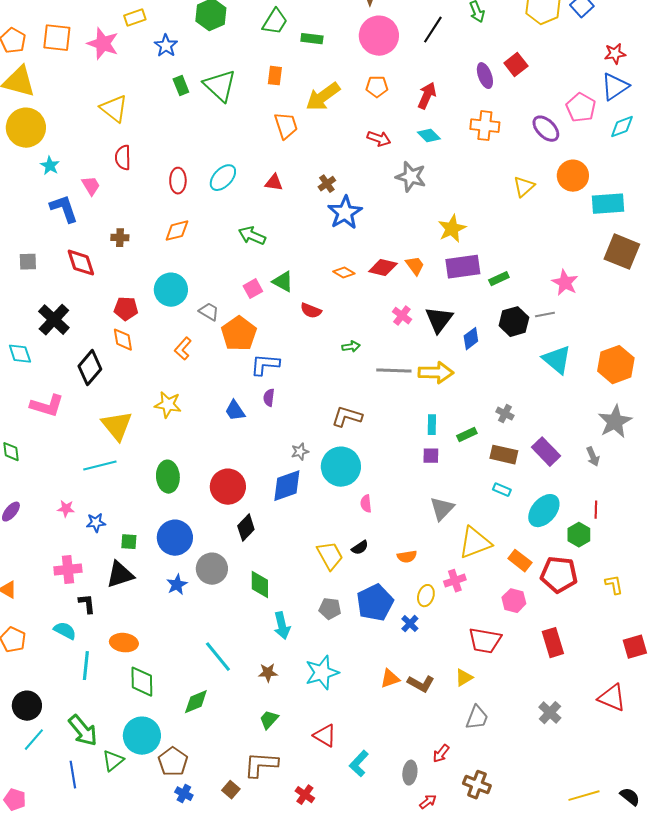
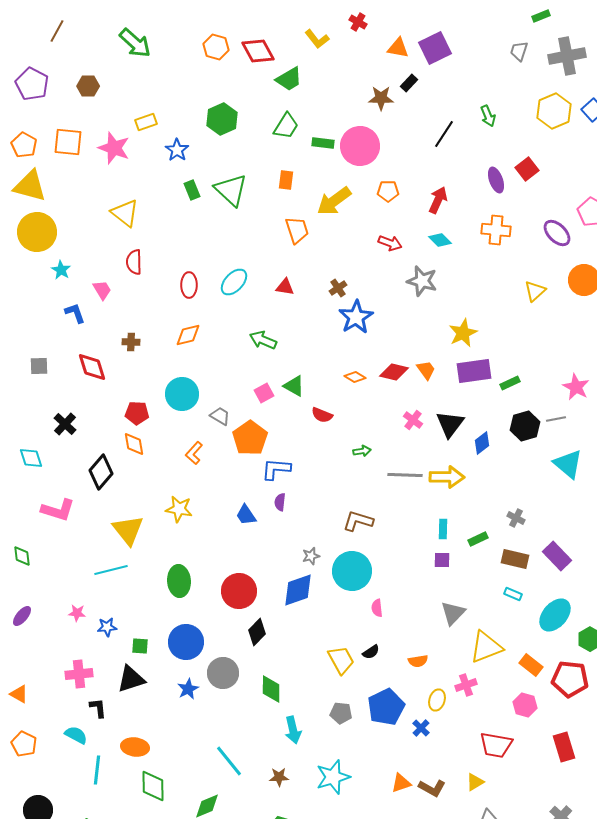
pink circle: (379, 36) -> (360, 146), moved
blue L-shape: (64, 209) -> (75, 313), size x0.7
black cross: (54, 320) -> (65, 424), size x0.7

